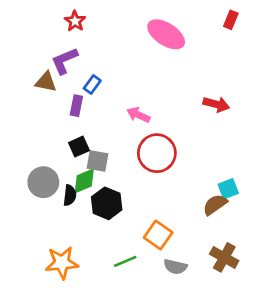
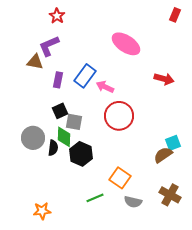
pink ellipse: (166, 34) -> (126, 44), moved
blue rectangle: (92, 84) -> (85, 76), moved, size x1.6
green diamond: (84, 181) -> (64, 137), turned -65
orange star: (62, 263) -> (42, 211), moved, size x0.7

